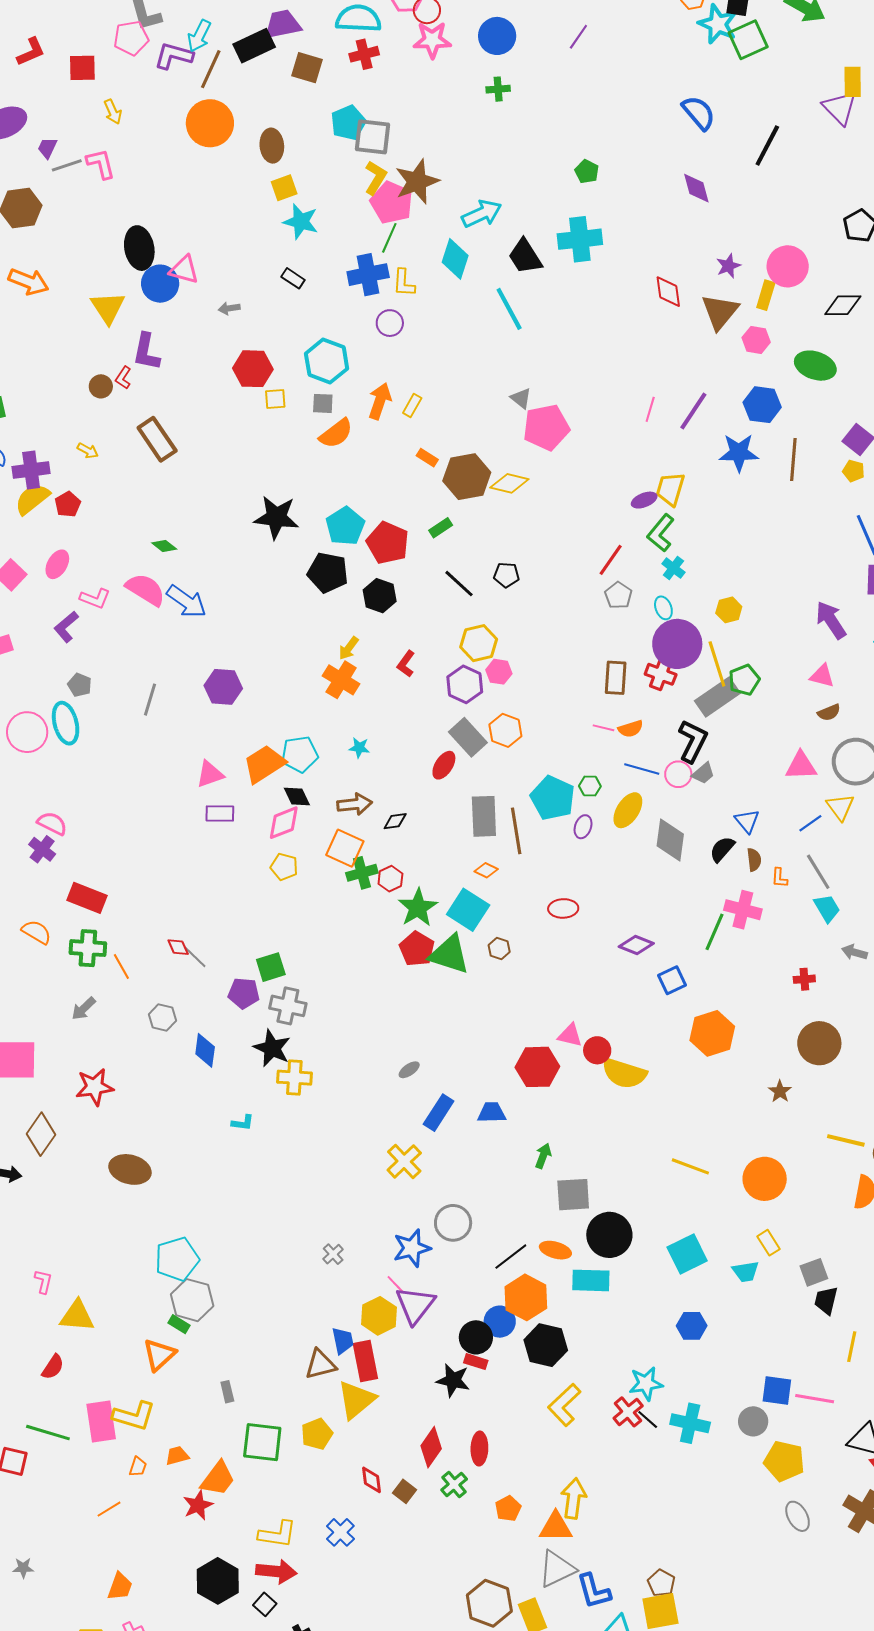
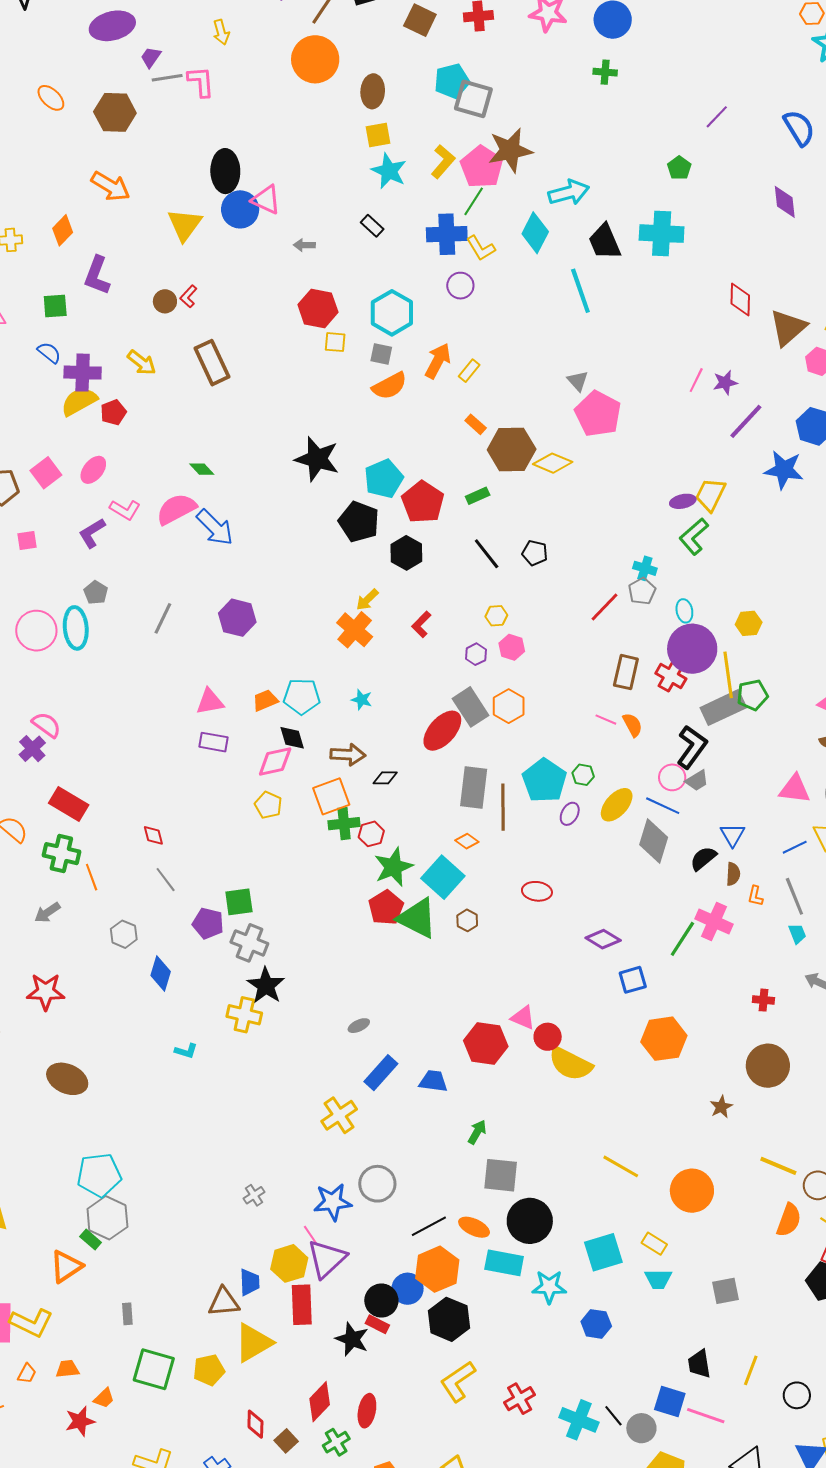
purple line: (578, 37) -> (717, 117), moved
yellow L-shape: (376, 178) -> (443, 162), moved
purple star: (728, 266) -> (725, 383), moved
yellow L-shape: (404, 283) -> (481, 248), turned -44
purple L-shape: (146, 352) -> (97, 275), moved
pink line: (650, 409) -> (696, 380), moved
pink pentagon: (546, 427) -> (598, 414), turned 30
yellow arrow: (88, 451) -> (142, 363), size x1.4
red line: (611, 560) -> (604, 607), moved
cyan cross: (673, 568) -> (645, 568), moved, turned -30
pink semicircle: (146, 590) -> (176, 509), turned -69
yellow hexagon: (479, 643) -> (496, 616), size x0.6
purple hexagon: (465, 684) -> (476, 654), size x0.6
orange semicircle: (631, 729) -> (633, 725), turned -110
orange trapezoid: (264, 764) -> (265, 700), size x0.6
red ellipse: (444, 765) -> (442, 731), size x1.5
blue line: (642, 769) -> (663, 806), moved
orange square: (345, 848) -> (331, 796), turned 36
cyan trapezoid: (827, 908) -> (797, 934), size x0.7
red diamond: (178, 947) -> (153, 835), moved
black star: (272, 1048) -> (266, 985), moved
yellow rectangle: (768, 1243) -> (654, 1244), moved, turned -35
black trapezoid: (826, 1300) -> (699, 1364), moved, turned -32
red rectangle: (365, 1361) -> (302, 1305), moved
cyan star: (646, 1384) -> (549, 1287), moved
black line: (648, 1419) -> (613, 1416), moved
orange trapezoid: (218, 1479) -> (104, 1398), size x0.6

